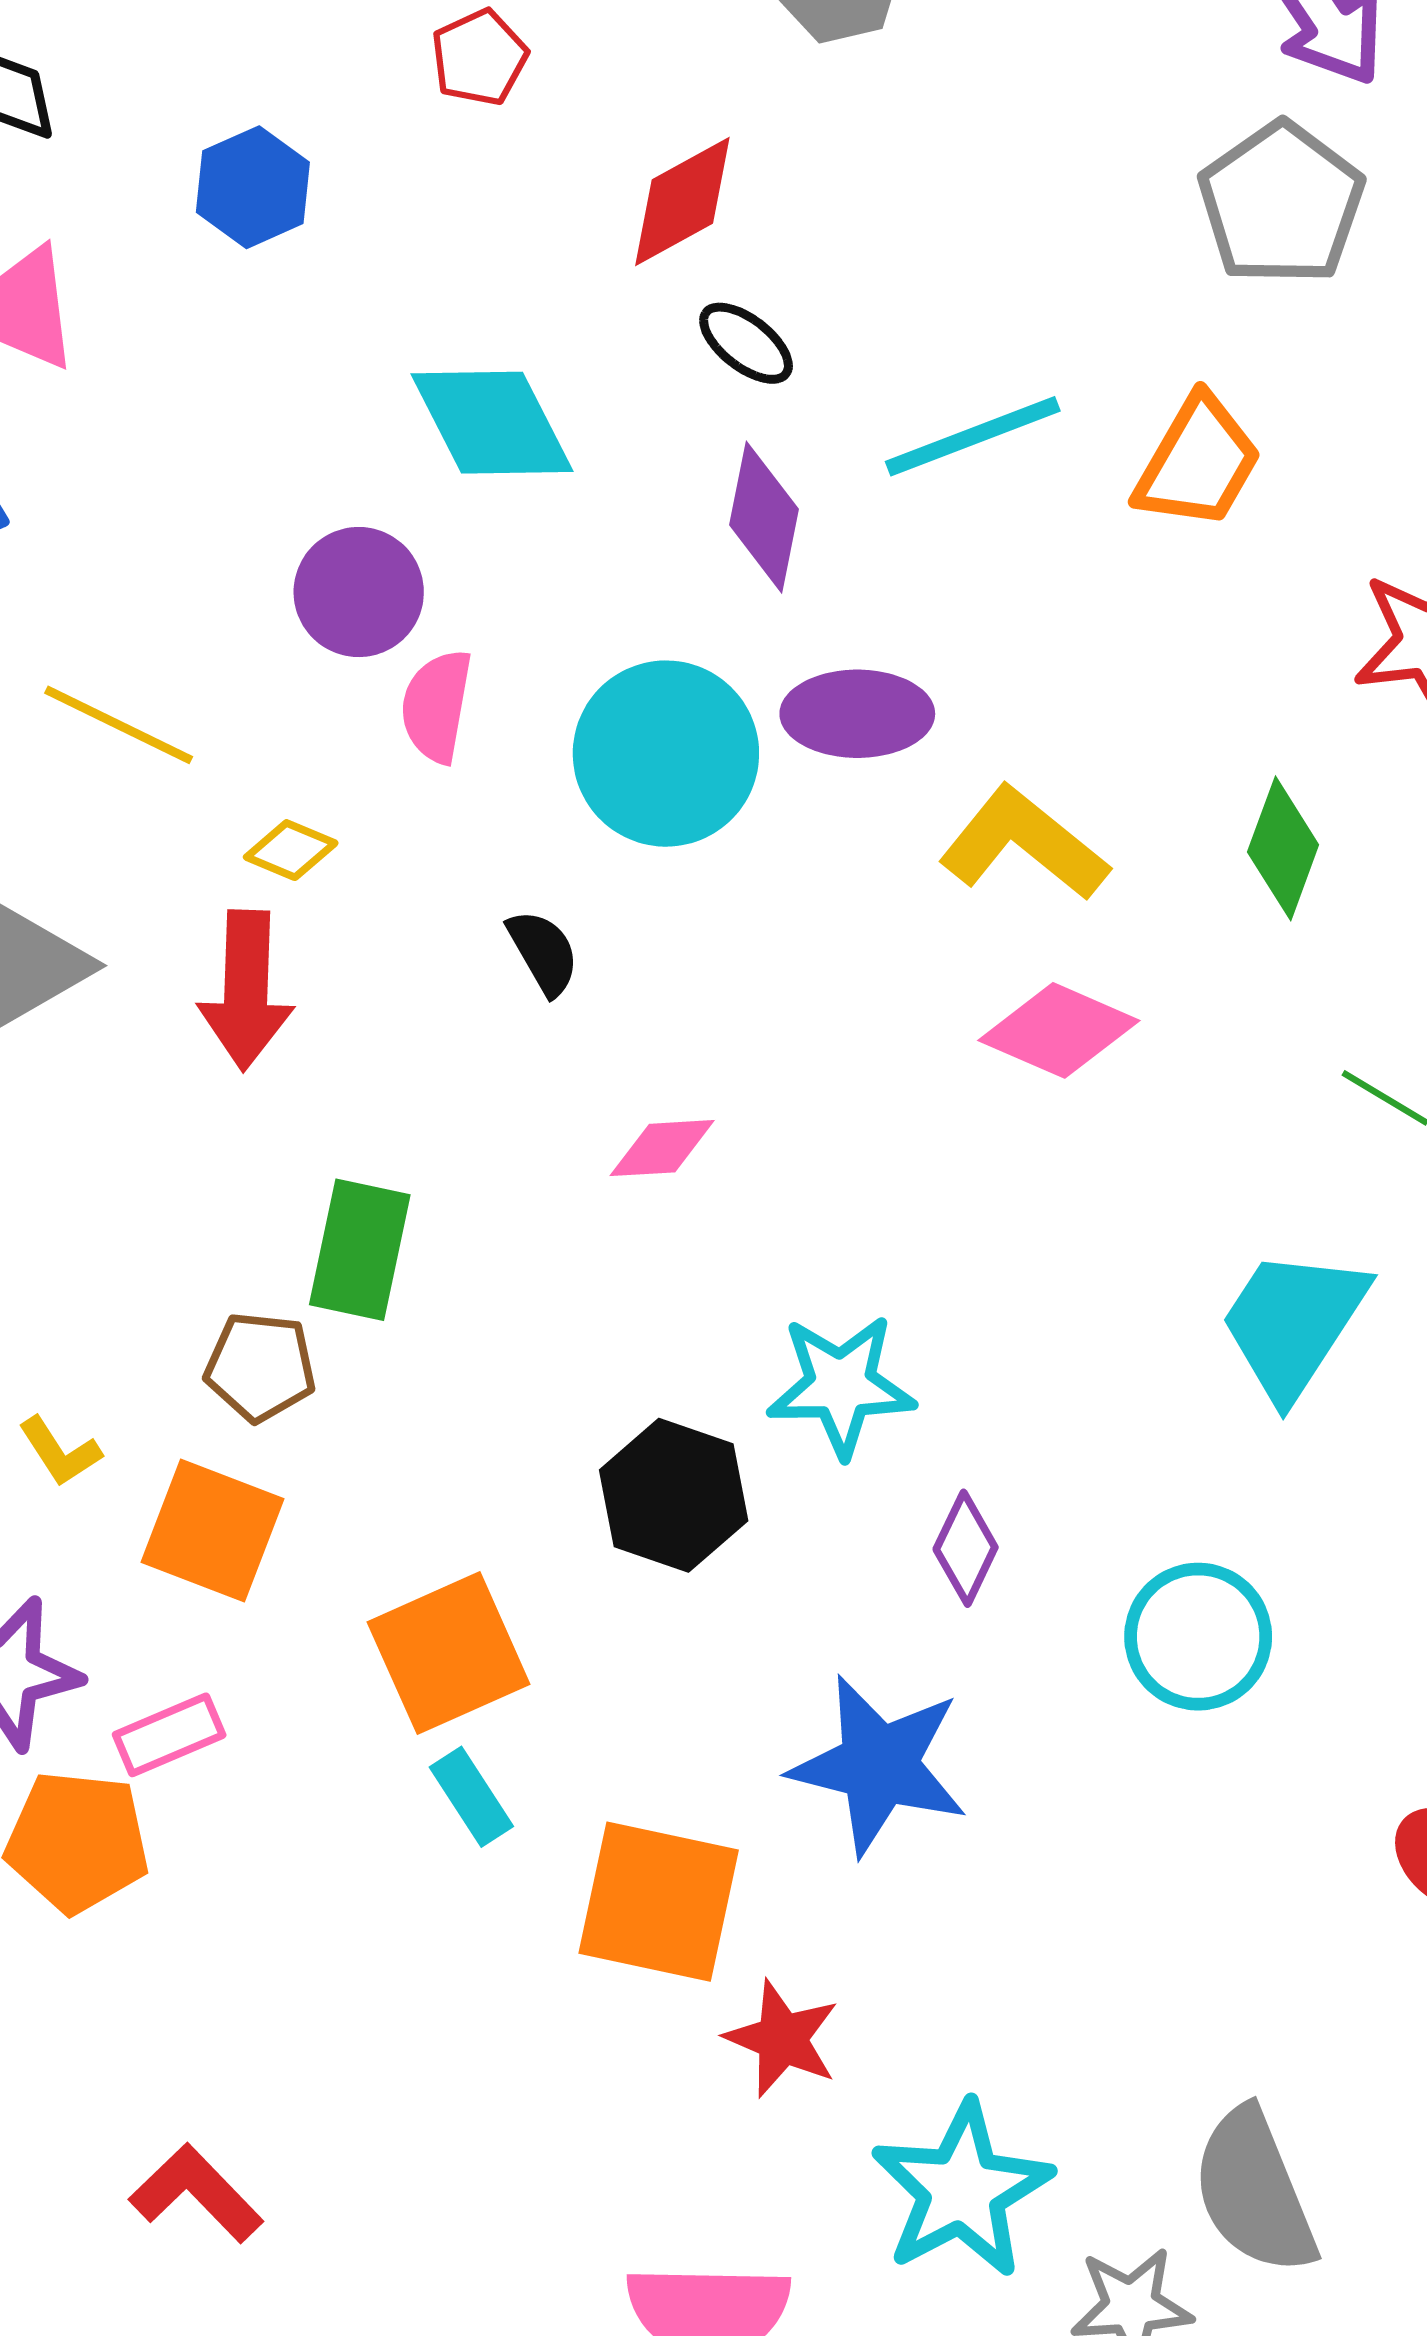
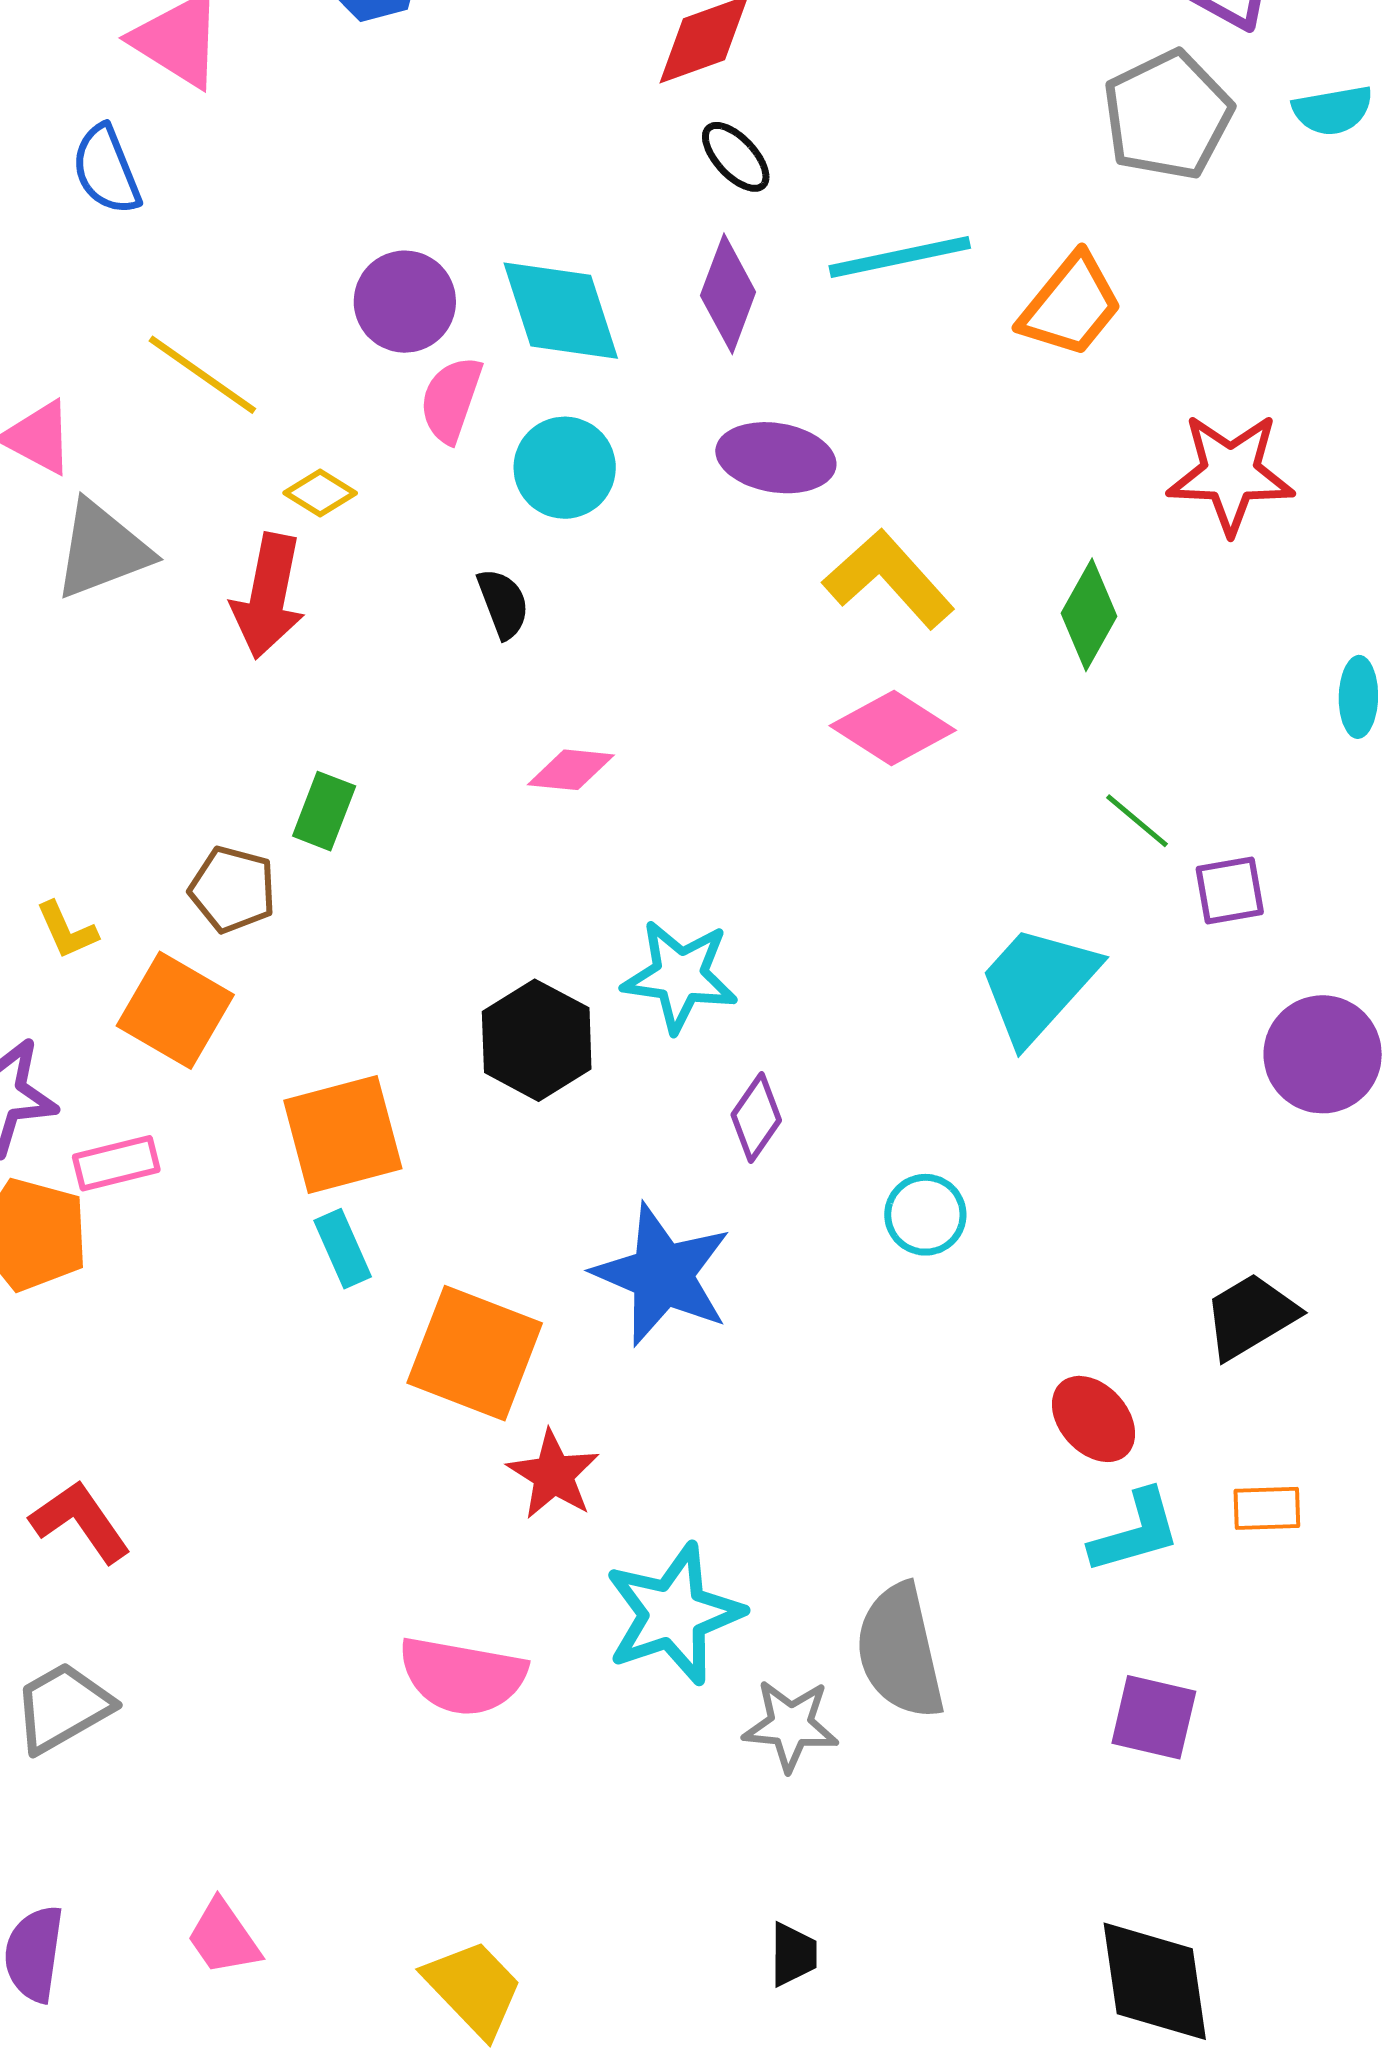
cyan diamond: (492, 423) -> (561, 311), moved
cyan circle: (666, 754) -> (565, 468), moved, size x0.7
green rectangle: (360, 1250) -> (324, 811), size x0.7
cyan circle: (1198, 1637) -> (925, 1215), size x0.7

